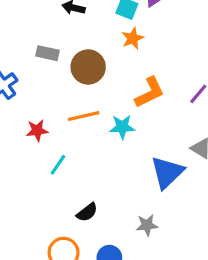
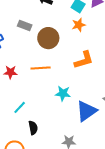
cyan star: (122, 127) -> (63, 93), moved
cyan line: (58, 165) -> (20, 107), moved
black semicircle: (87, 212) -> (33, 128), turned -72

